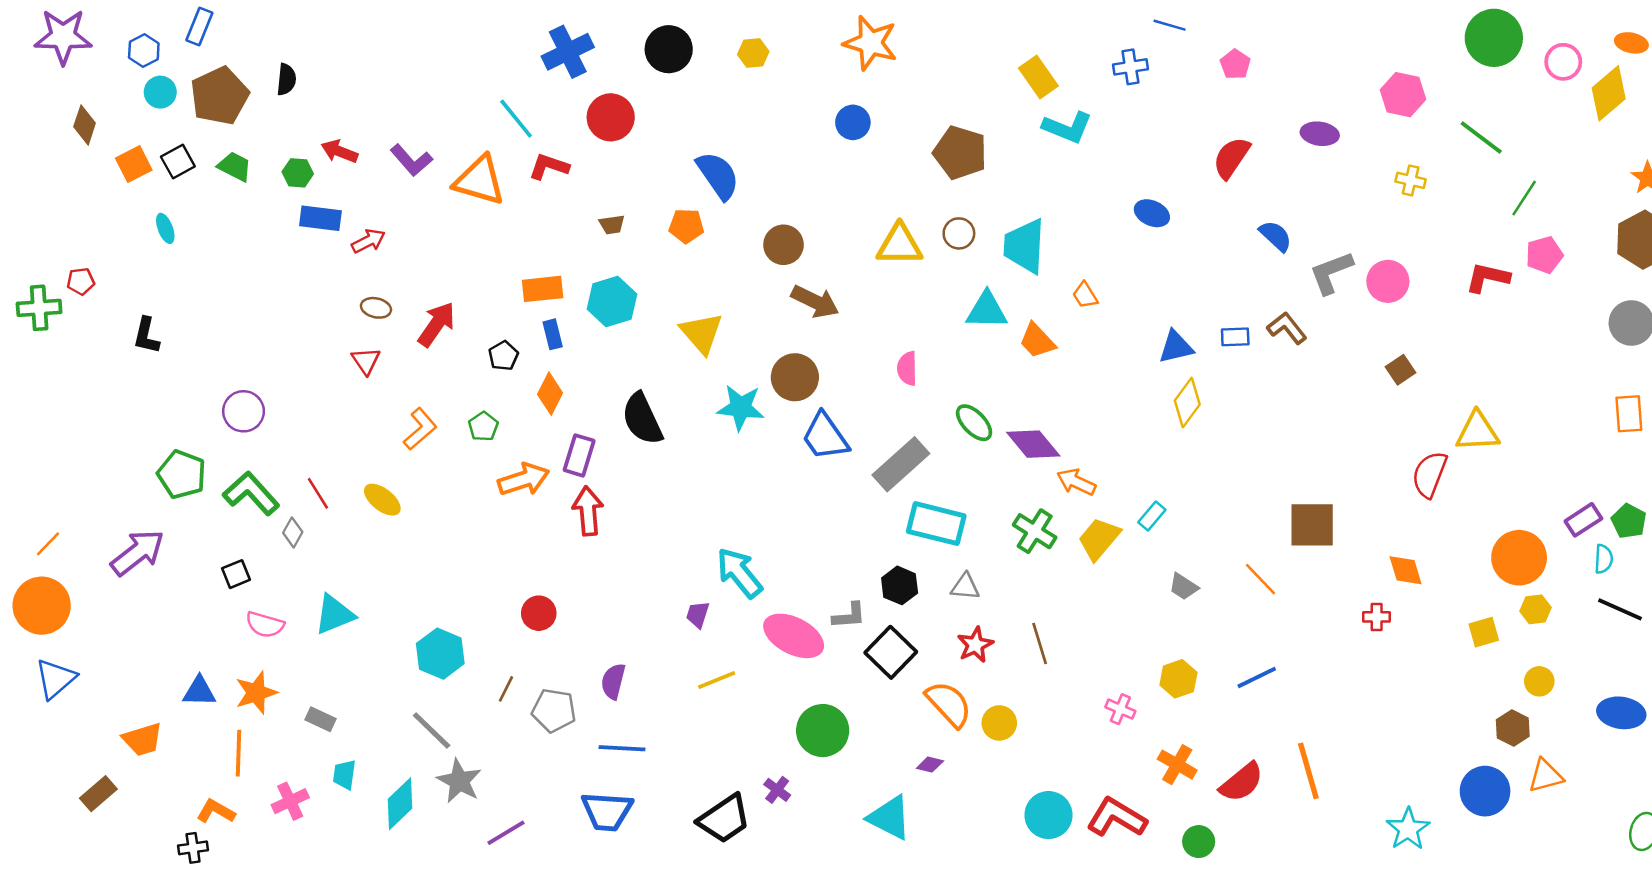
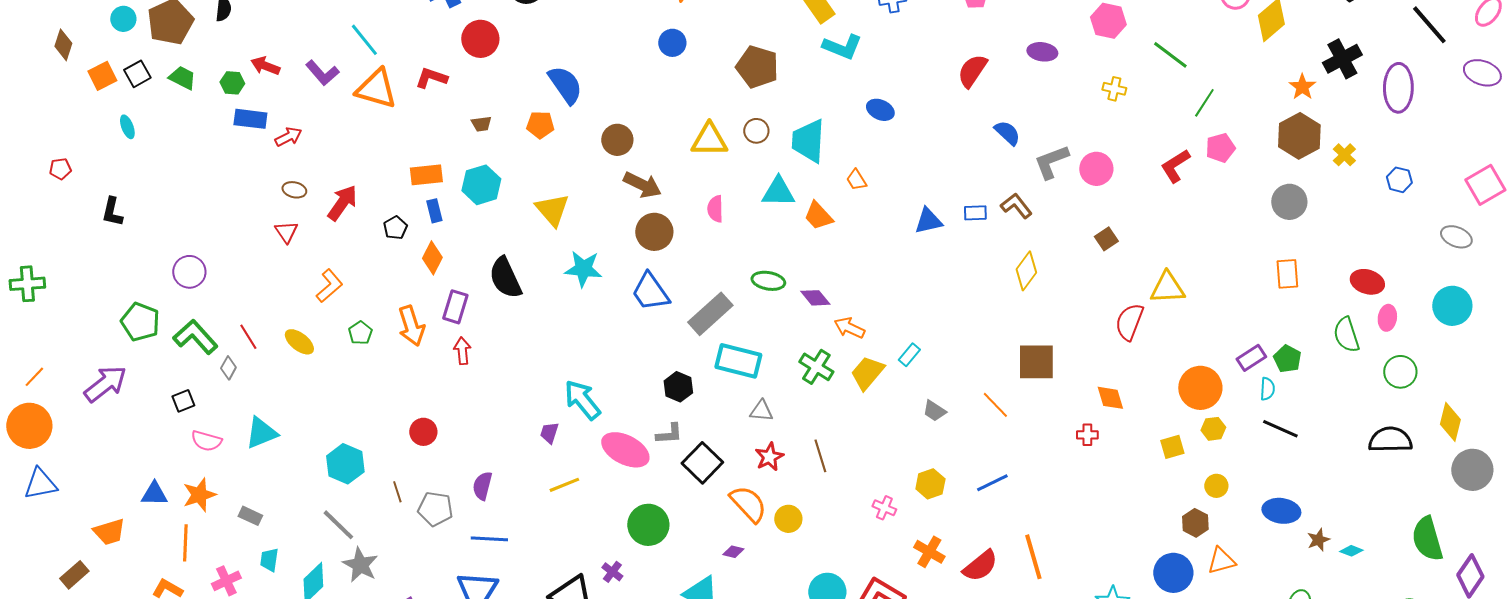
cyan line: (516, 119) -> (364, 40), moved
blue ellipse: (1152, 213) -> (880, 110), moved
red L-shape: (1488, 278) -> (1175, 166), turned -45
green cross: (39, 308) -> (27, 284), moved
pink semicircle: (907, 368) -> (715, 209), moved
brown circle: (795, 377) -> (654, 232), moved
yellow diamond: (1187, 402) -> (1026, 271), moved
green ellipse: (974, 423) -> (768, 281), turned -36
green pentagon: (483, 426) -> (360, 333), moved
purple diamond: (1033, 444) -> (815, 298), size x0.7
orange arrow: (524, 479) -> (411, 326), turned 90
red arrow: (588, 511) -> (462, 351), size x0.7
black hexagon: (900, 585) -> (678, 387), moved
blue triangle: (56, 679) -> (40, 484), turned 30
brown line: (506, 689) -> (397, 492), turned -45

